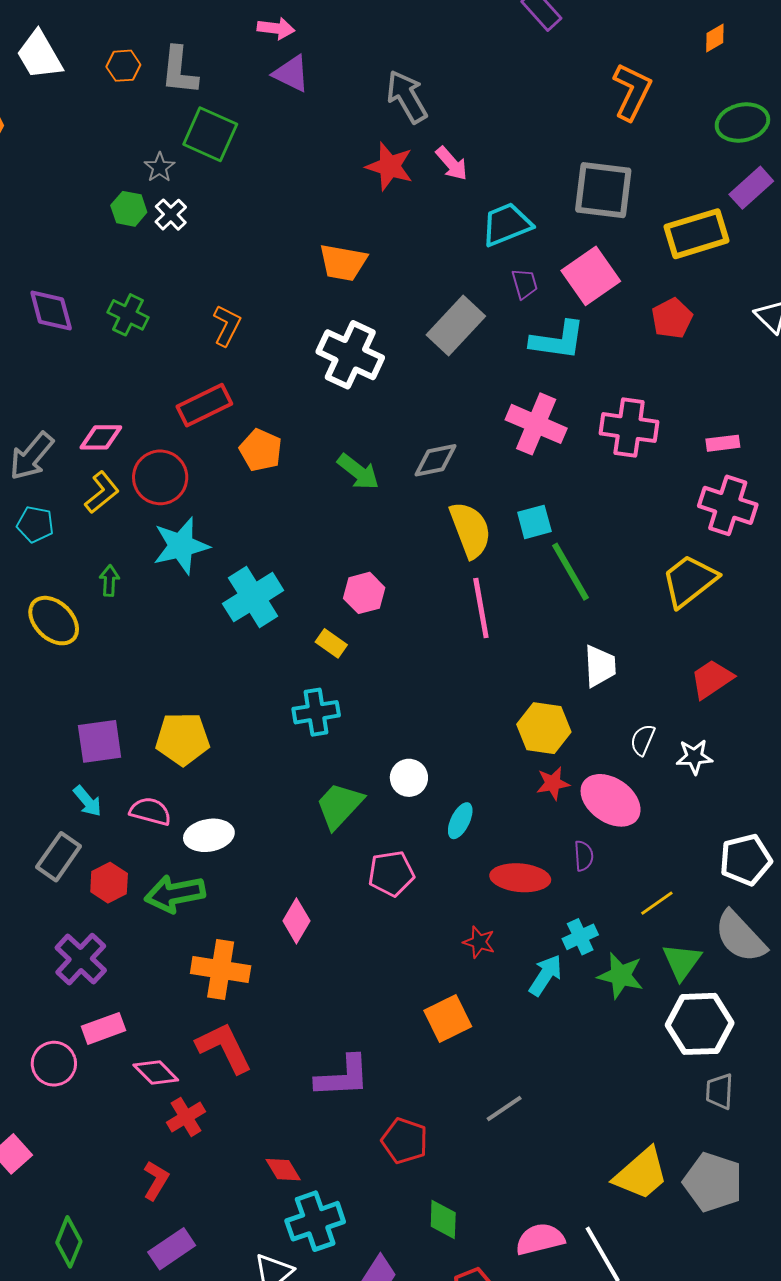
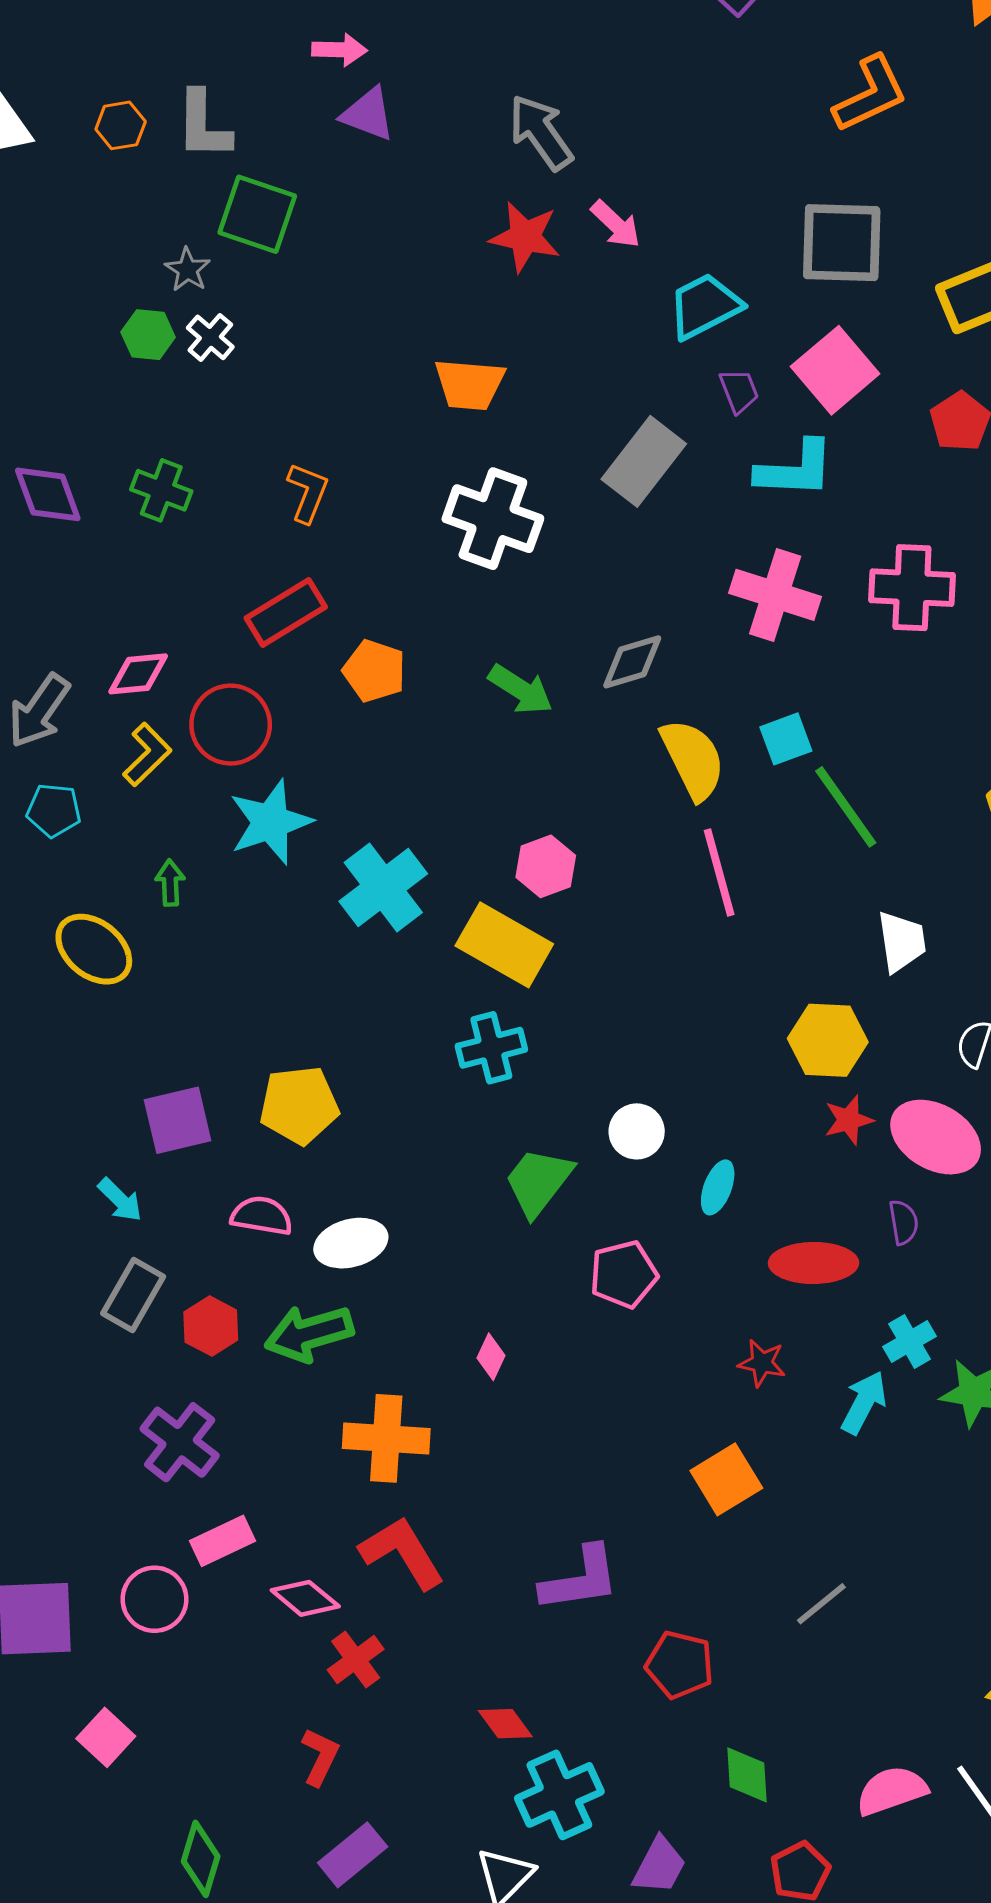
orange L-shape: (632, 92) -> (870, 94), turned 44
yellow rectangle: (331, 643) -> (504, 945), size x2.0
cyan arrow: (87, 801) -> (120, 1200), moved
pink diamond: (296, 921) -> (491, 1357), size x0.7

